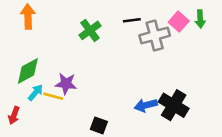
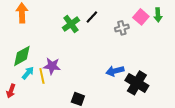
black line: (132, 20) -> (92, 17), moved, turned -40
gray cross: (155, 35) -> (122, 28), size x0.6
yellow line: (53, 96) -> (42, 76), turned 63
blue arrow: (146, 105) -> (115, 71), moved

